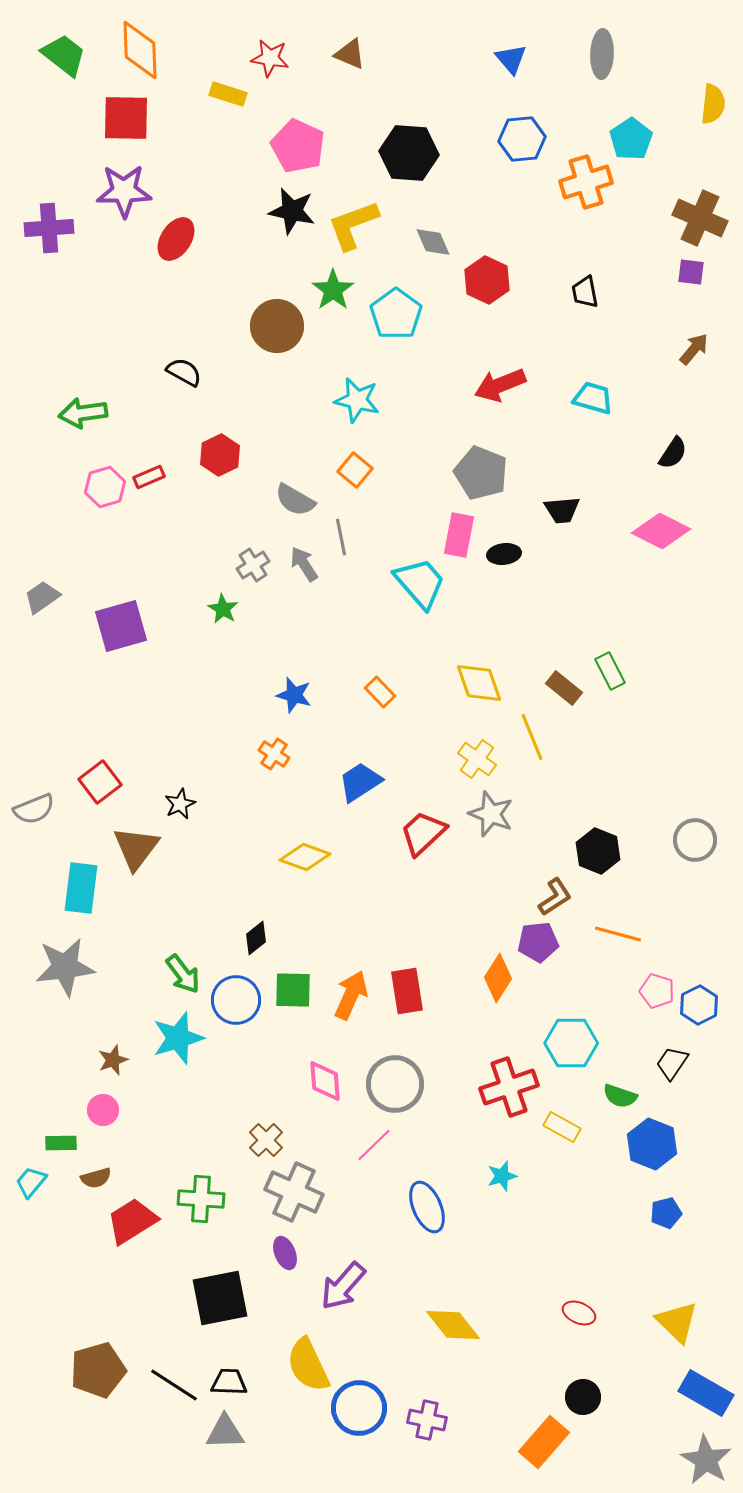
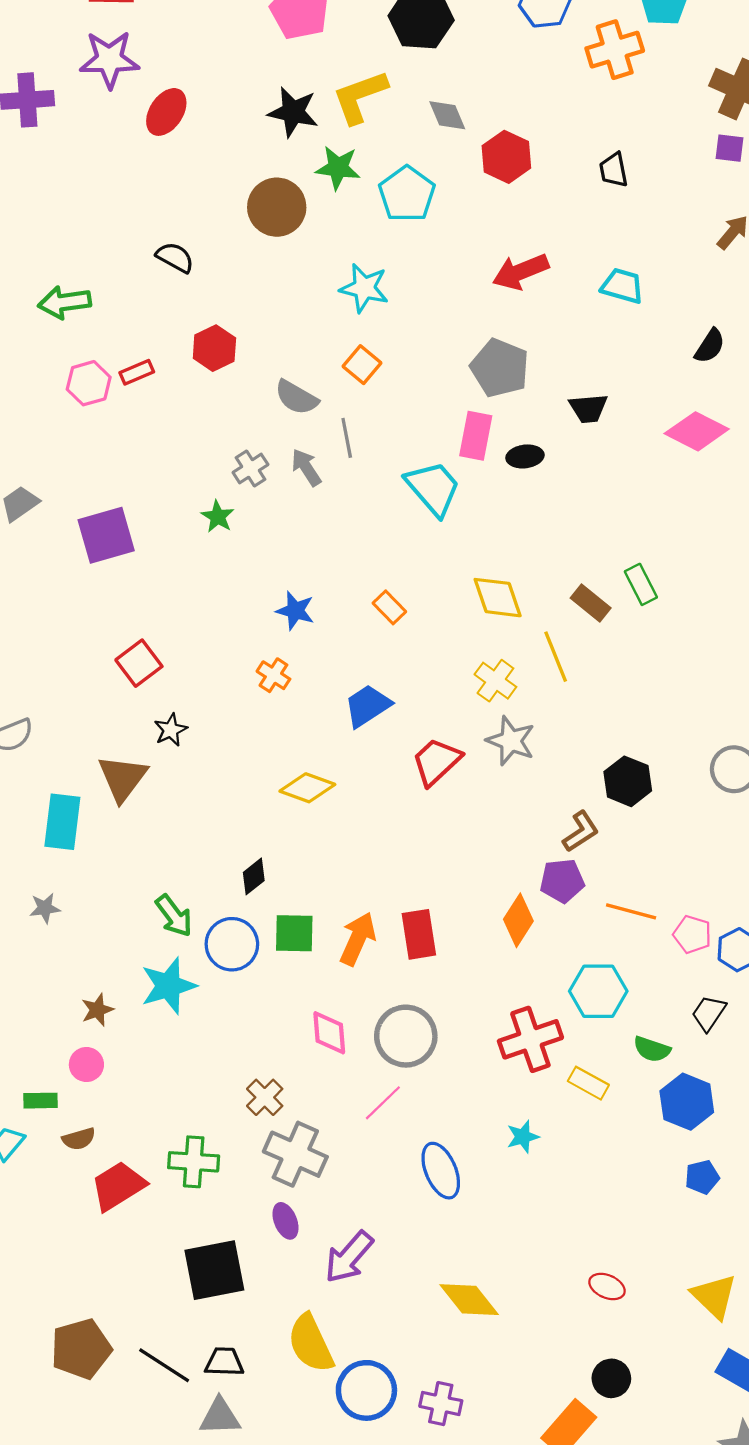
black star: (292, 211) -> (293, 112), moved
green star: (333, 290) -> (338, 168), turned -30
red square: (100, 782) -> (139, 663), moved
orange line: (618, 934) -> (631, 911), moved
gray star: (65, 967) -> (45, 908), size x0.5

